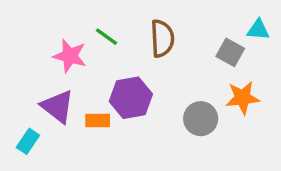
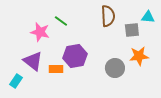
brown semicircle: (162, 38) -> (108, 16), moved
gray square: (230, 52) -> (132, 30), turned -35

